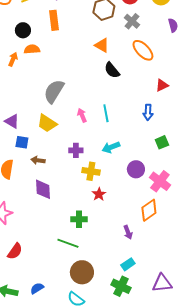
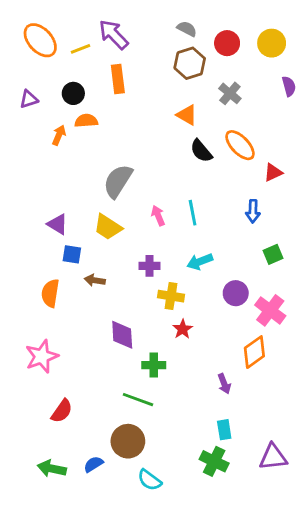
gray cross: (132, 21) -> (230, 93), moved
orange ellipse: (143, 50) -> (240, 145), moved
purple diamond: (43, 189) -> (122, 335), moved
cyan rectangle: (128, 264) -> (224, 430), turned -64
brown circle: (82, 272) -> (128, 441), moved

